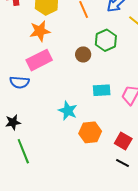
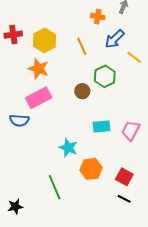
orange star: (40, 31) -> (38, 69), turned 30
black star: (13, 122) -> (15, 207), moved
green line: (23, 151) -> (55, 187), moved

